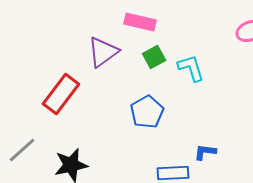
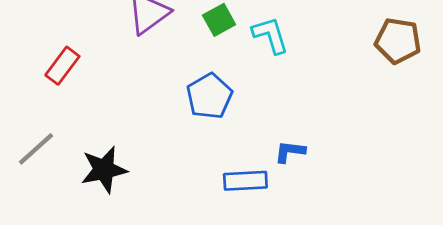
red rectangle: (61, 94) -> (62, 66), moved, size x0.7

